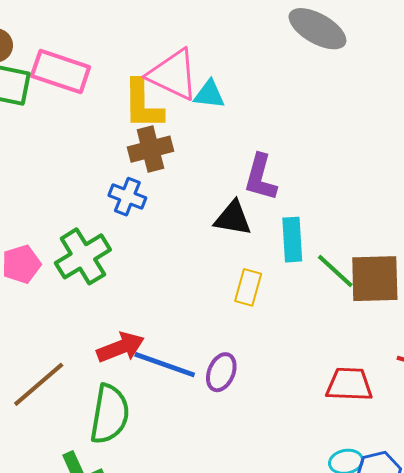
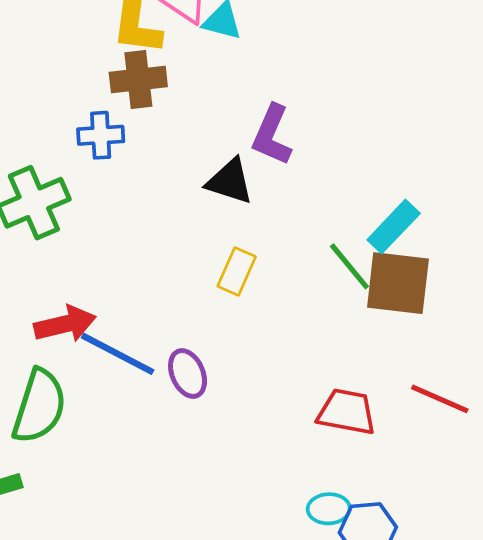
blue cross: (127, 197) -> (101, 135), turned -33
cyan rectangle: (292, 240) -> (394, 227), moved, turned 39
purple ellipse: (221, 372) -> (188, 373), turned -54

